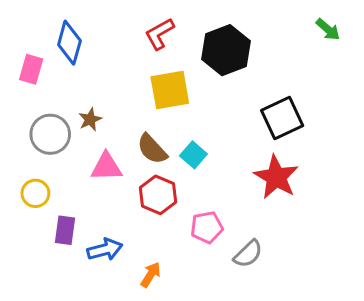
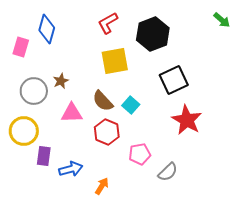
black square: (282, 118) -> (174, 80), moved
yellow circle: (35, 193) -> (24, 131), size x1.5

